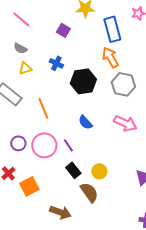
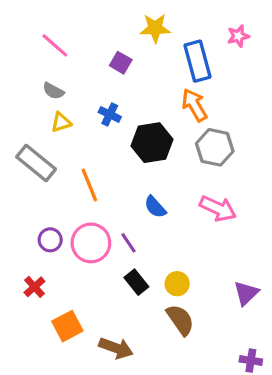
orange square: (29, 186) -> (67, 326), moved
brown semicircle: (89, 192) -> (180, 320), moved

